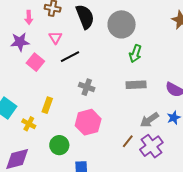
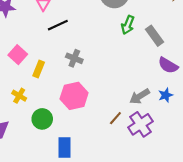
pink square: (35, 62) -> (18, 55), moved
gray rectangle: (136, 85) -> (154, 36), moved, turned 54
yellow rectangle: (47, 105) -> (39, 69), moved
yellow cross: (29, 124) -> (19, 96), moved

